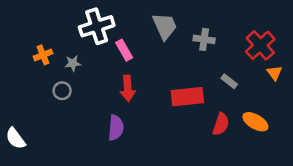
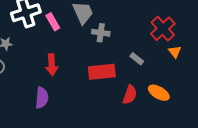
gray cross: (204, 39) -> (101, 33), moved
pink rectangle: (124, 50) -> (53, 22), moved

